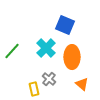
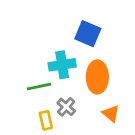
cyan cross: (46, 48) -> (62, 65), turned 36
green line: (12, 51) -> (39, 86), moved, turned 36

